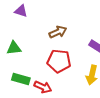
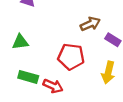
brown arrow: (58, 32) -> (90, 24), moved

